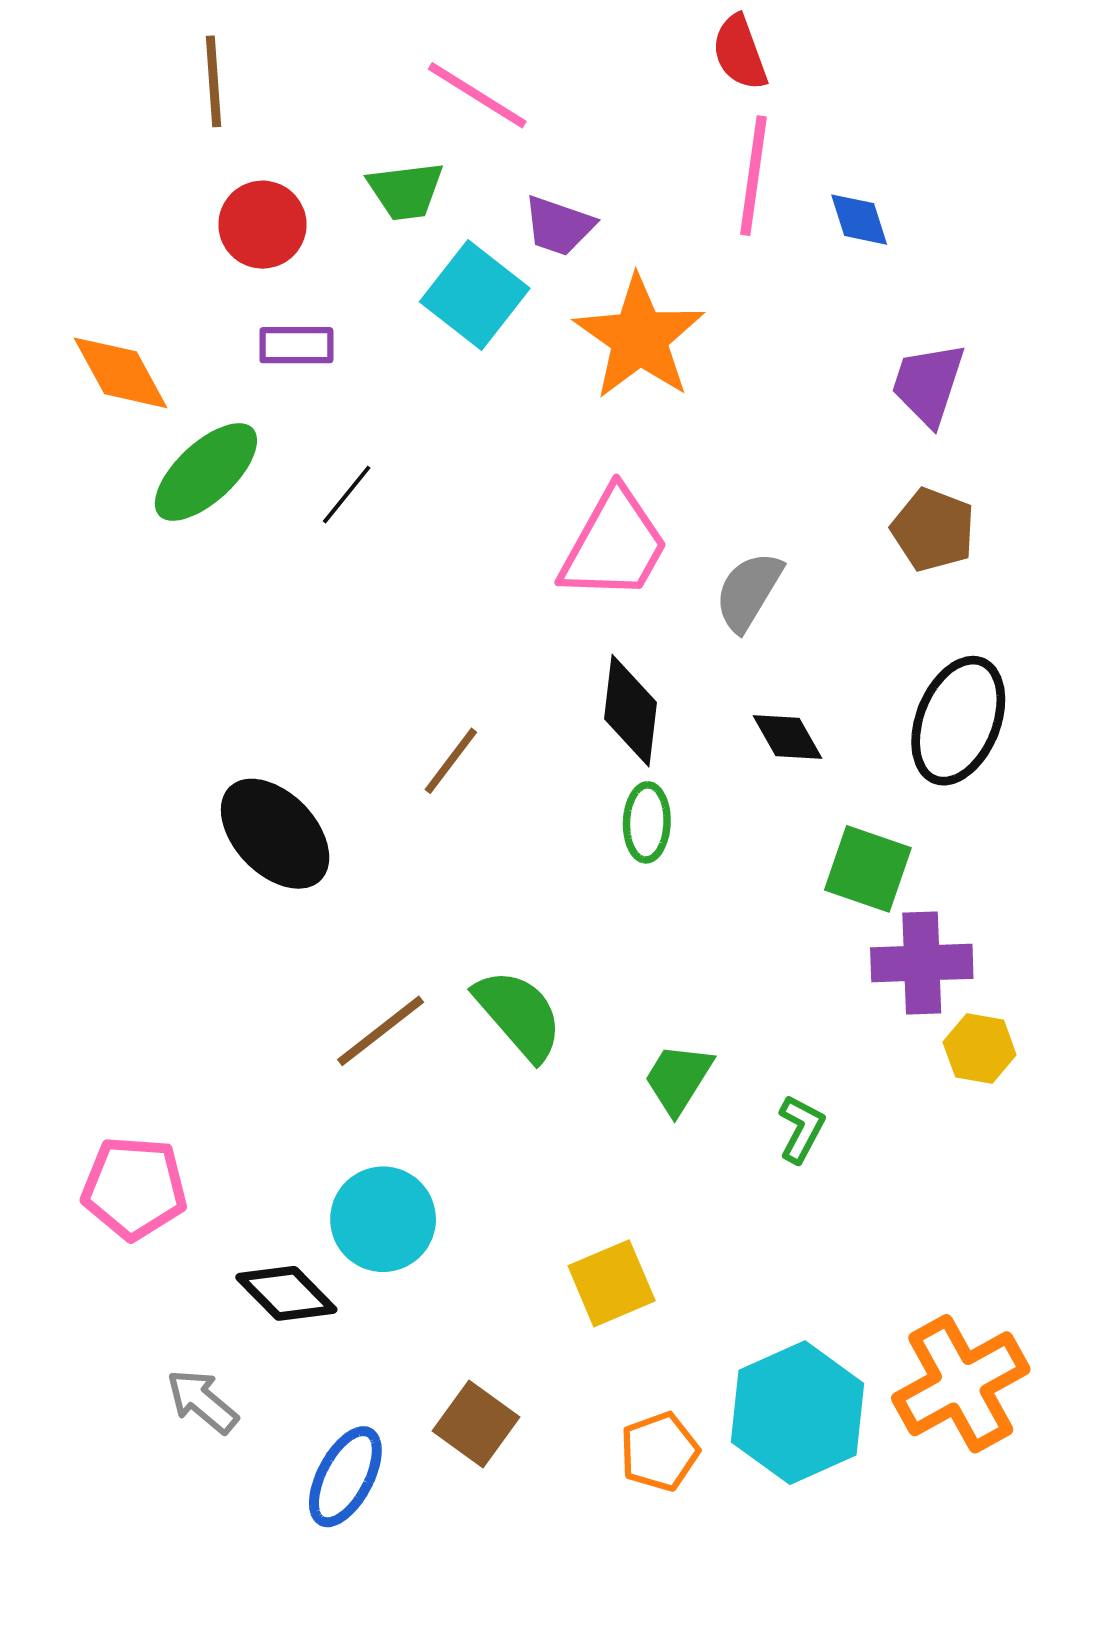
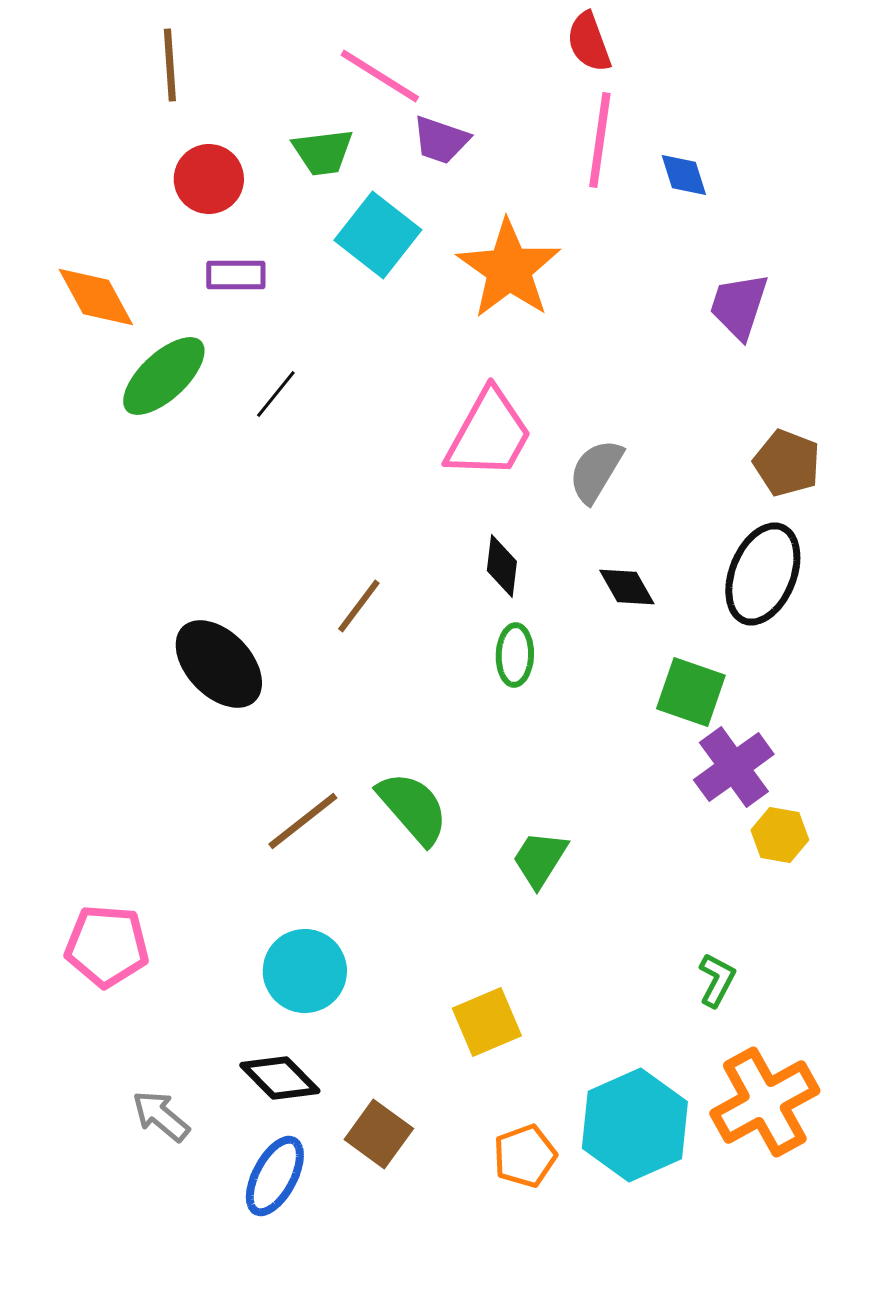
purple trapezoid: (559, 226) -> (441, 140), moved
brown pentagon: (933, 530) -> (787, 463), moved
black diamond: (630, 711) -> (502, 566), size x0.7
purple cross: (922, 963) -> (734, 767), turned -34
green L-shape: (801, 1129) -> (717, 980), moved
black diamond: (286, 1293) -> (280, 1078), moved

